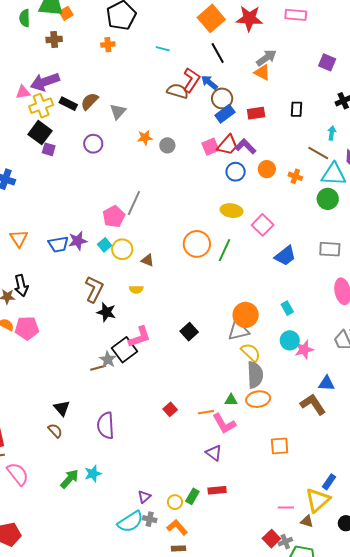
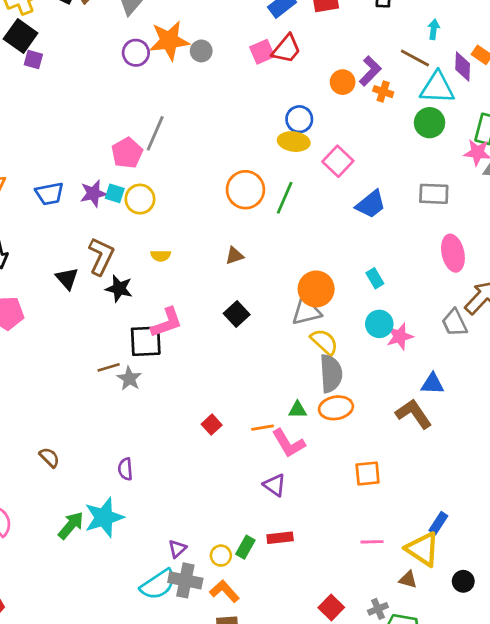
orange star: (145, 138) -> (169, 41), size x1.8
purple circle: (93, 144) -> (136, 53), moved
purple L-shape: (245, 146) -> (370, 71), moved, turned 90
blue circle: (236, 172) -> (299, 119), moved
purple star: (78, 241) -> (93, 193), moved
cyan square: (105, 245) -> (115, 193), turned -32
brown triangle: (147, 260) -> (234, 256), moved, turned -40
black square: (125, 350) -> (146, 341), turned 35
gray star: (108, 359) -> (129, 379), moved
black triangle: (62, 408) -> (67, 278), moved
purple semicircle: (106, 426) -> (125, 469), moved, size x0.6
cyan star: (93, 474) -> (104, 517), size x1.6
yellow triangle: (318, 500) -> (423, 549), turned -44
pink line: (286, 508) -> (372, 542), moved
gray cross: (150, 519) -> (185, 580), size x1.6
red square: (271, 539) -> (331, 607), moved

